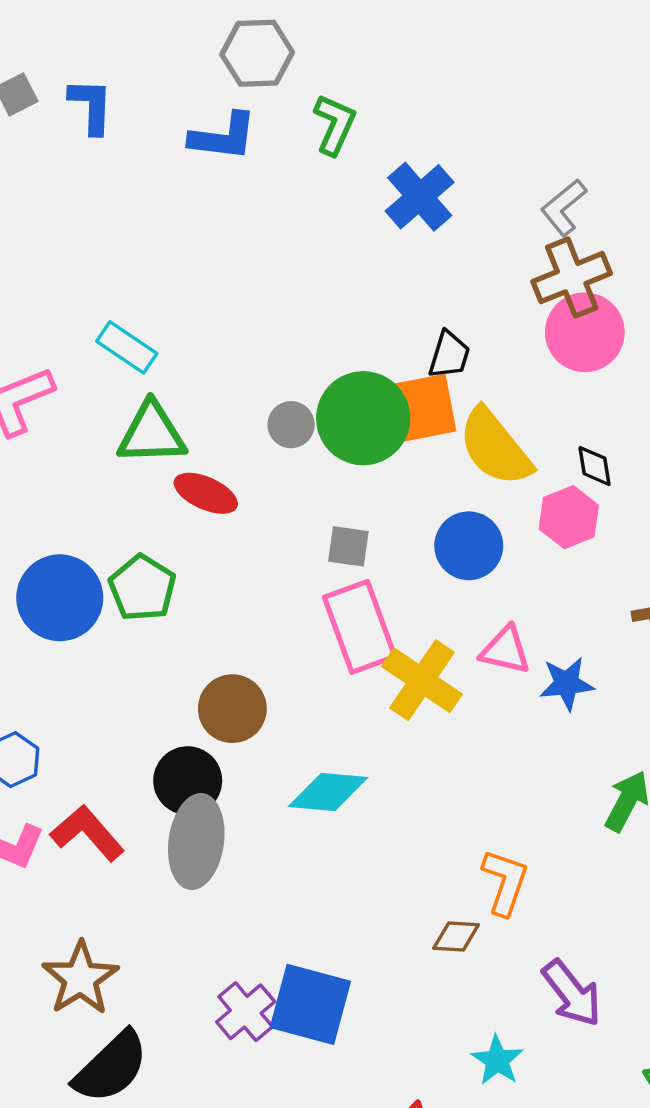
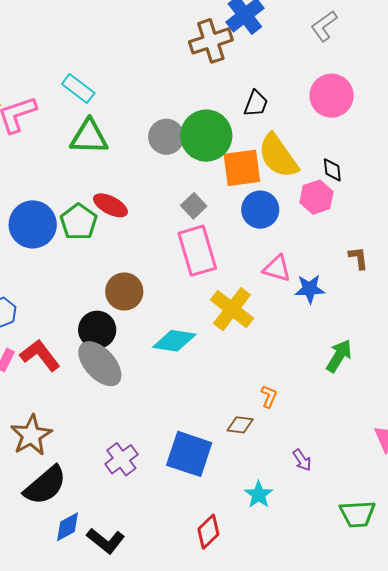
brown cross: (572, 278) -> (211, 41), moved
orange square: (422, 408) -> (242, 168), moved
gray circle: (291, 425) -> (166, 137), size x1.4
red ellipse: (206, 493) -> (110, 205), moved
gray square: (348, 546) -> (194, 206), turned 35
yellow cross: (422, 680) -> (232, 309), moved
gray ellipse: (196, 842) -> (100, 364), turned -54
orange L-shape: (505, 882) -> (269, 396), size x0.6
purple arrow: (572, 993) -> (302, 460), size x0.6
blue square: (310, 1004) -> (189, 454), moved

